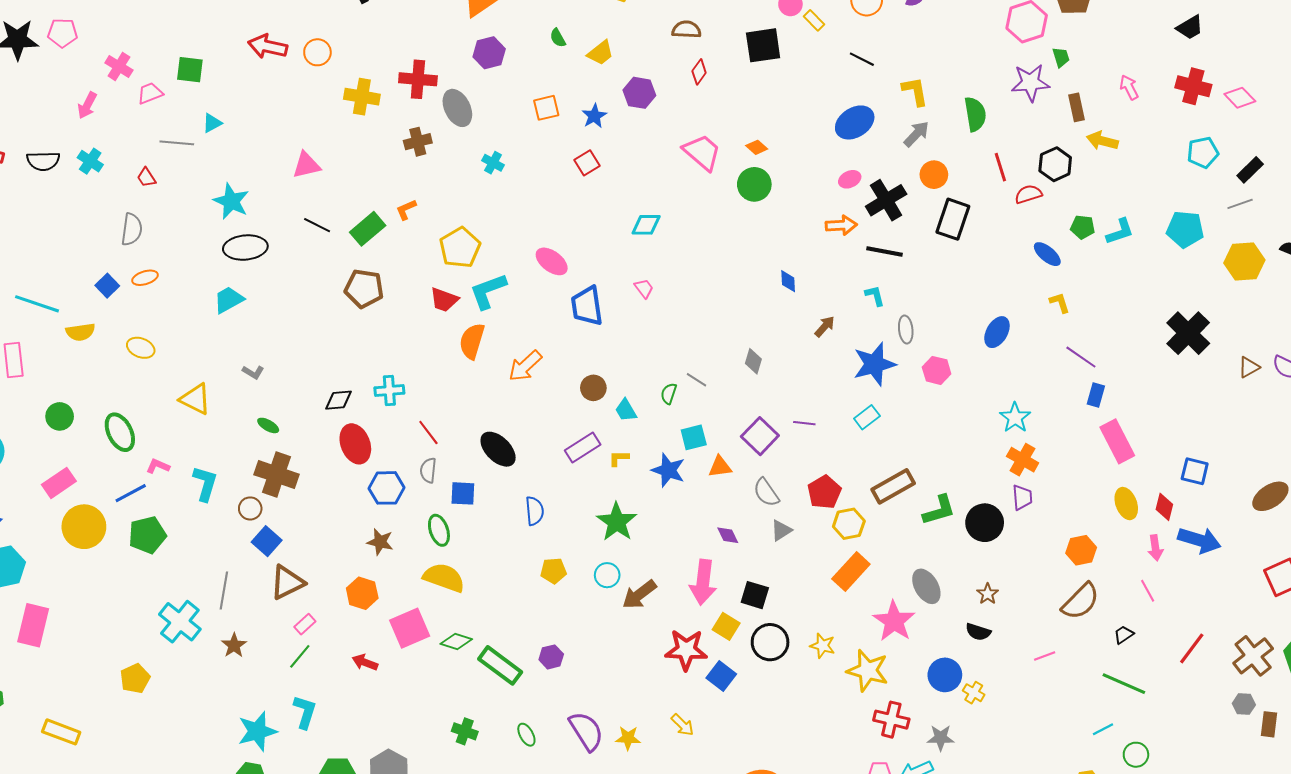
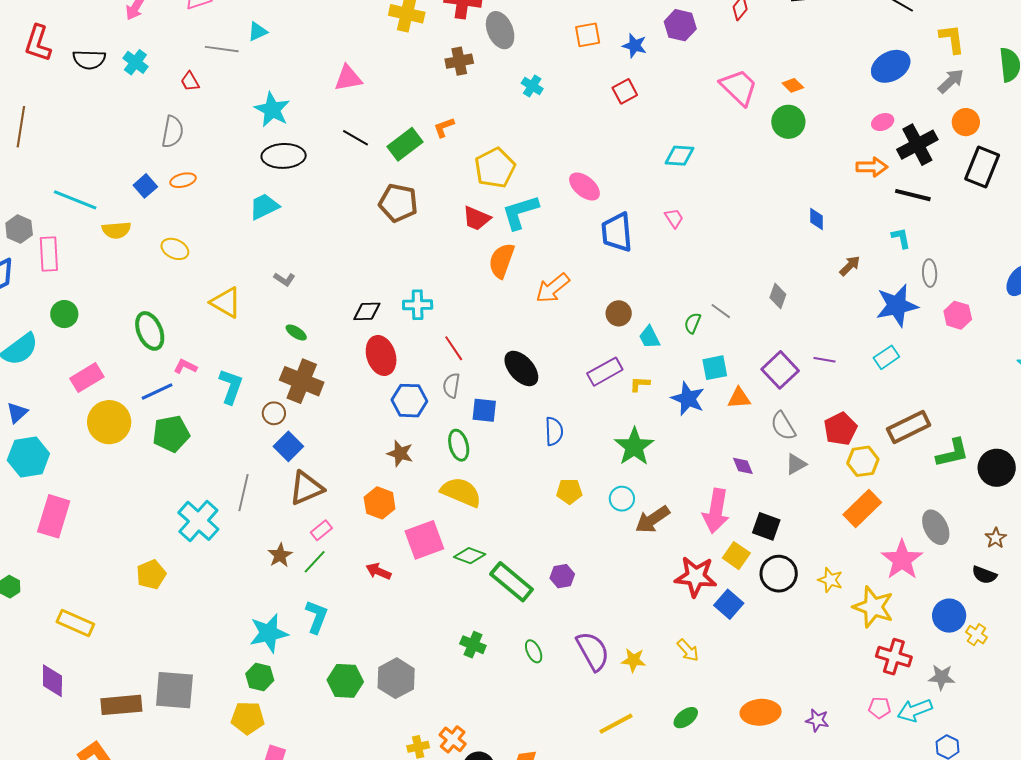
blue star: (594, 116) -> (635, 46), turned -30
green circle: (60, 416) -> (64, 314), moved
brown star: (234, 645) -> (280, 555), moved

